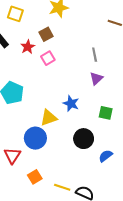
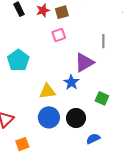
red star: (28, 47) -> (43, 10), moved
purple triangle: (96, 78) -> (84, 63), moved, size x1.5
blue circle: (35, 138) -> (49, 117), moved

